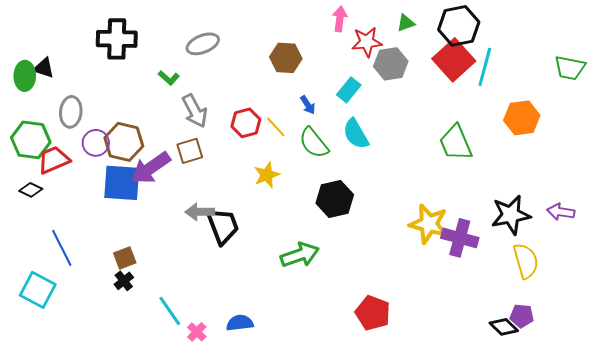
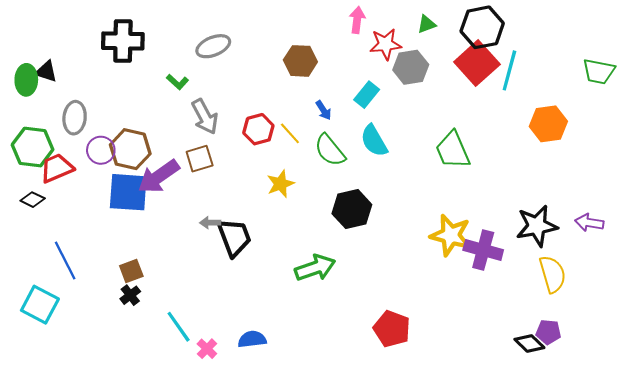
green trapezoid: (456, 143) -> (453, 150), moved
gray arrow: (200, 212) -> (210, 223), size x0.7

